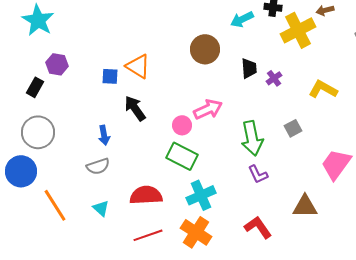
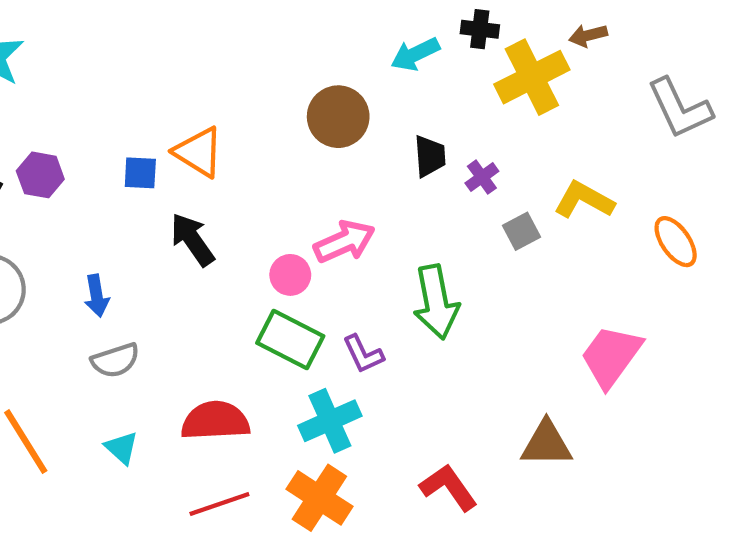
purple hexagon: (57, 64) -> (40, 175), moved
gray square: (293, 128) -> (521, 231), moved
blue arrow: (104, 135) -> (97, 296), moved
purple L-shape: (258, 174) -> (363, 354), moved

